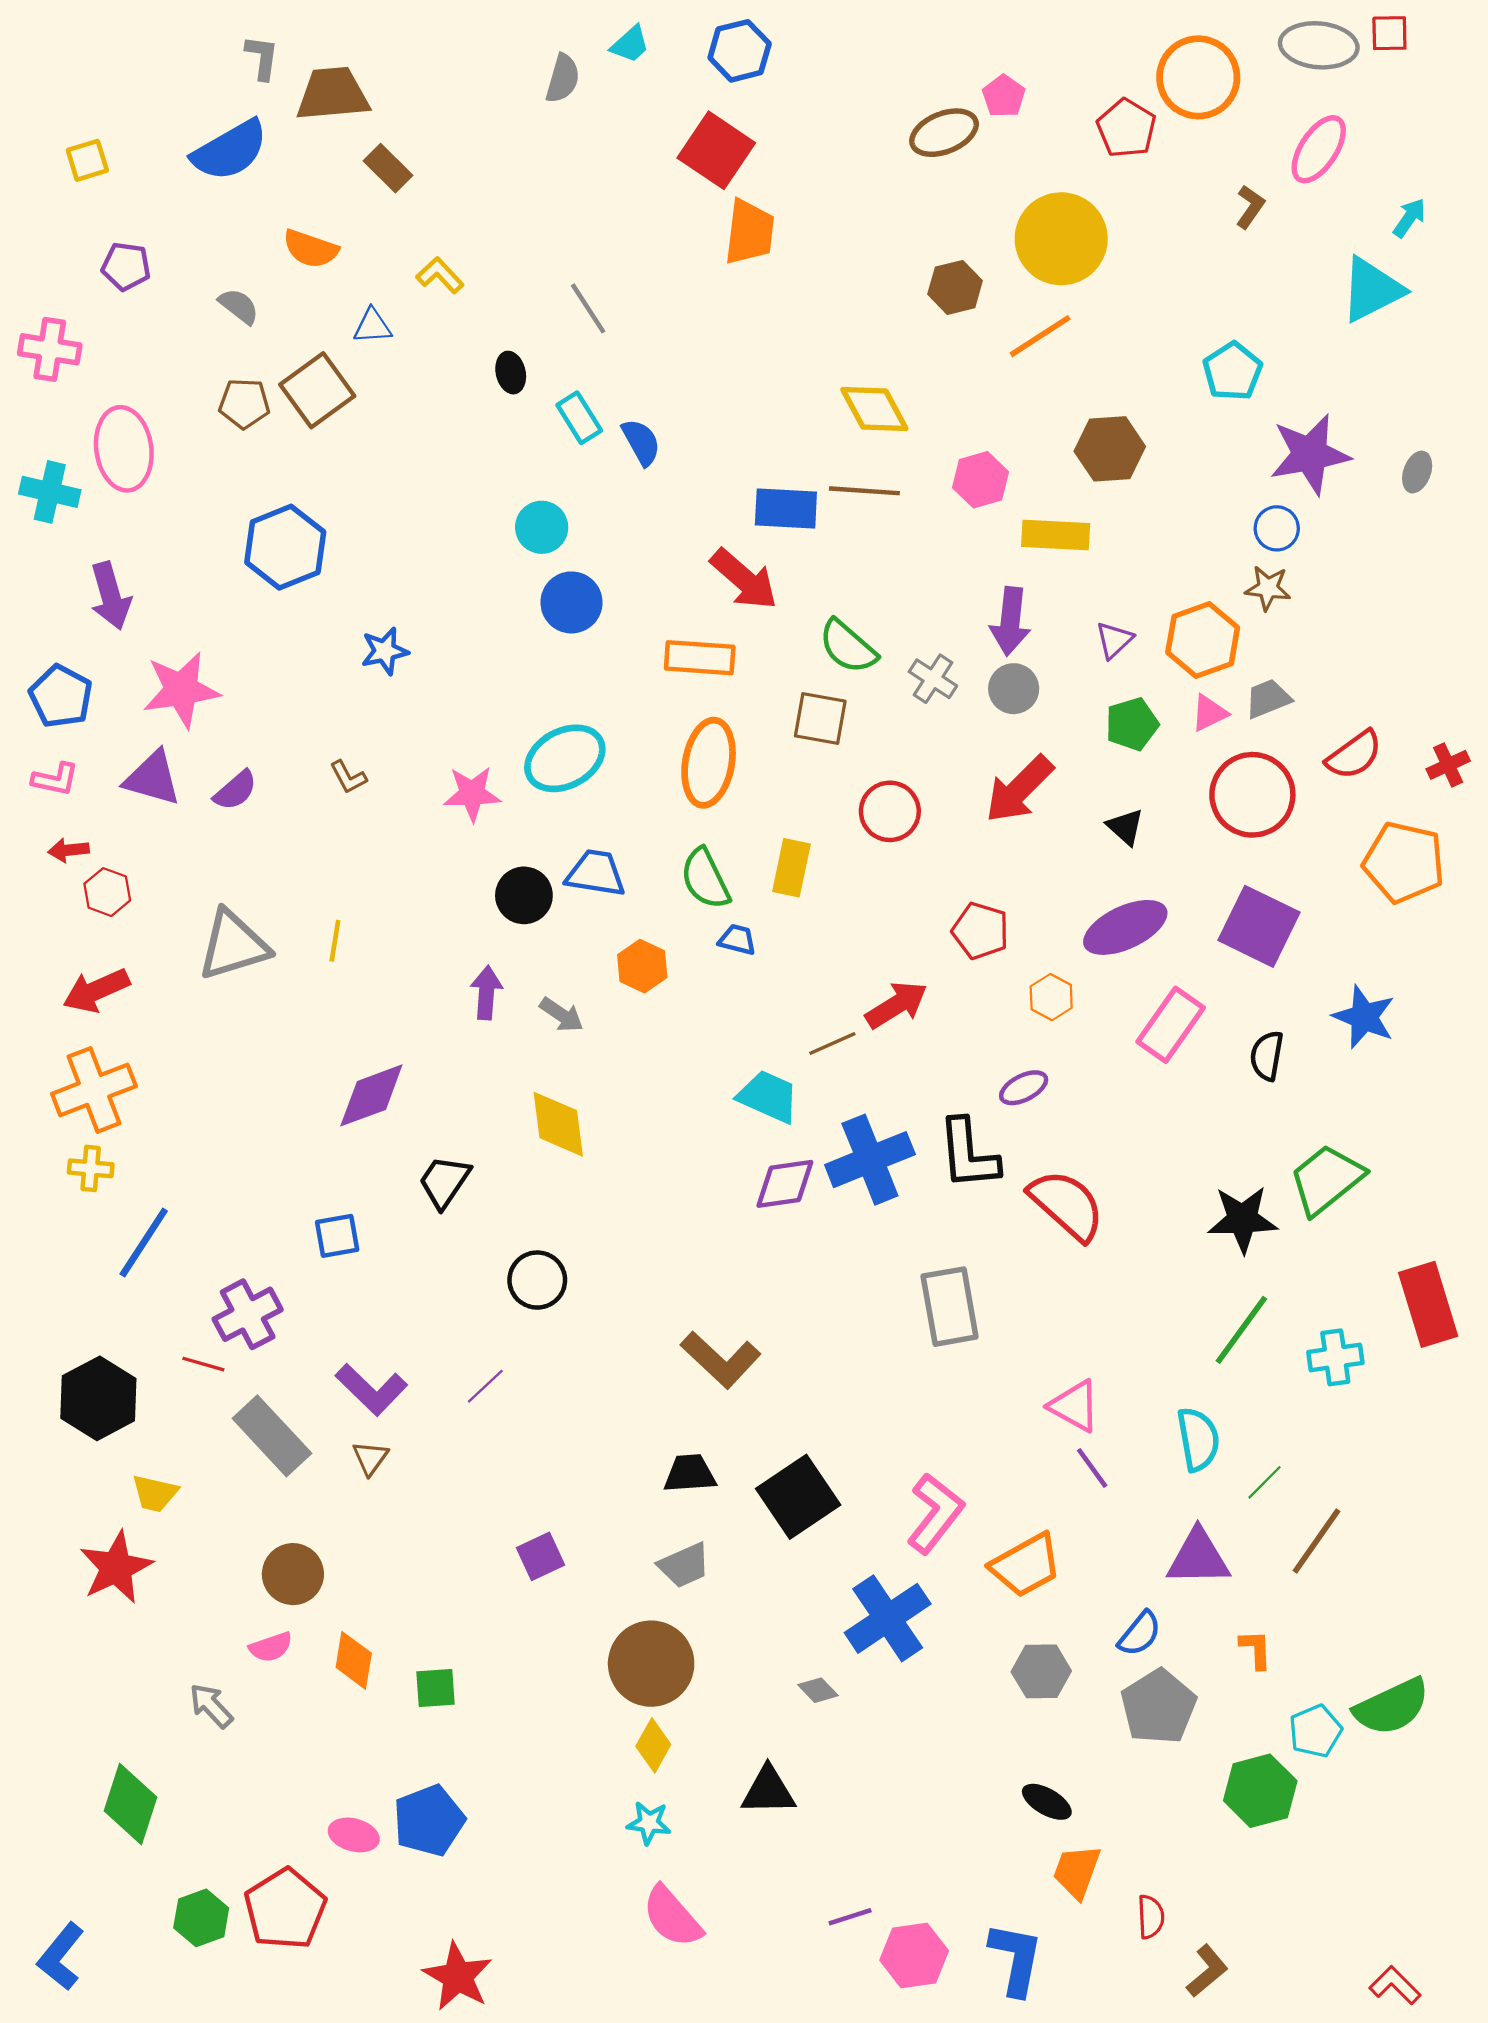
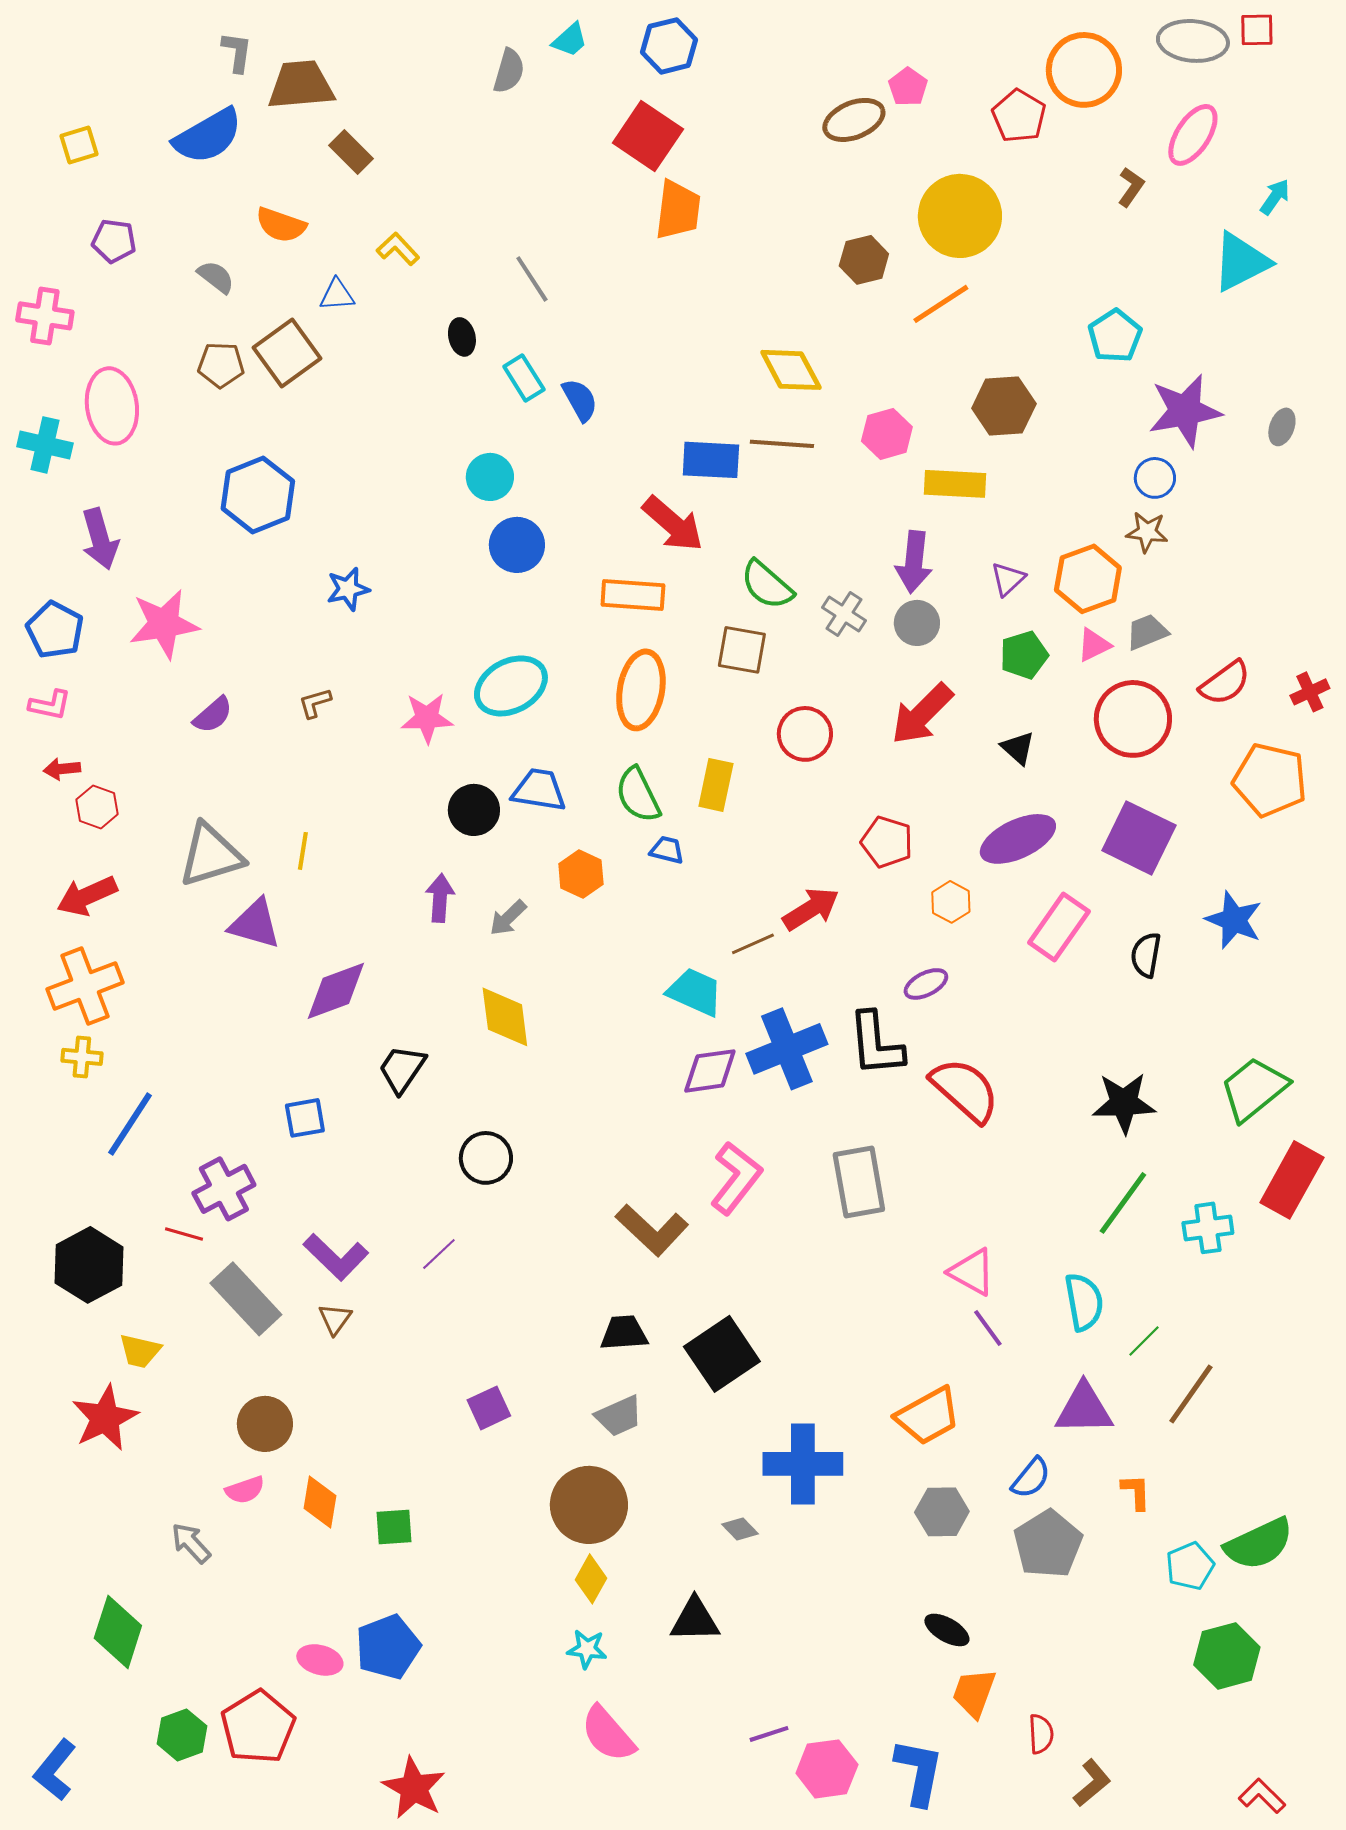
brown L-shape: (348, 777) -> (315, 703), turned 102
purple triangle: (153, 778) -> (255, 924), moved
gray arrow: (562, 1015) -> (508, 918), turned 102
green trapezoid: (1326, 1179) -> (1254, 1089), moved
red rectangle: (1428, 1304) -> (1292, 1180), turned 46
pink L-shape: (935, 1513) -> (736, 1178), moved
blue cross: (888, 1618) -> (803, 1464), turned 34
green hexagon: (1260, 1791) -> (1227, 1656), moved

